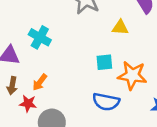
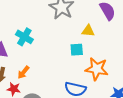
cyan square: (104, 62) -> (77, 50), moved

